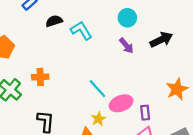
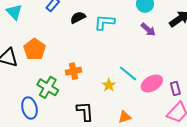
cyan L-shape: (81, 31) -> (104, 22), turned -45
yellow star: (98, 119) -> (109, 85), moved

